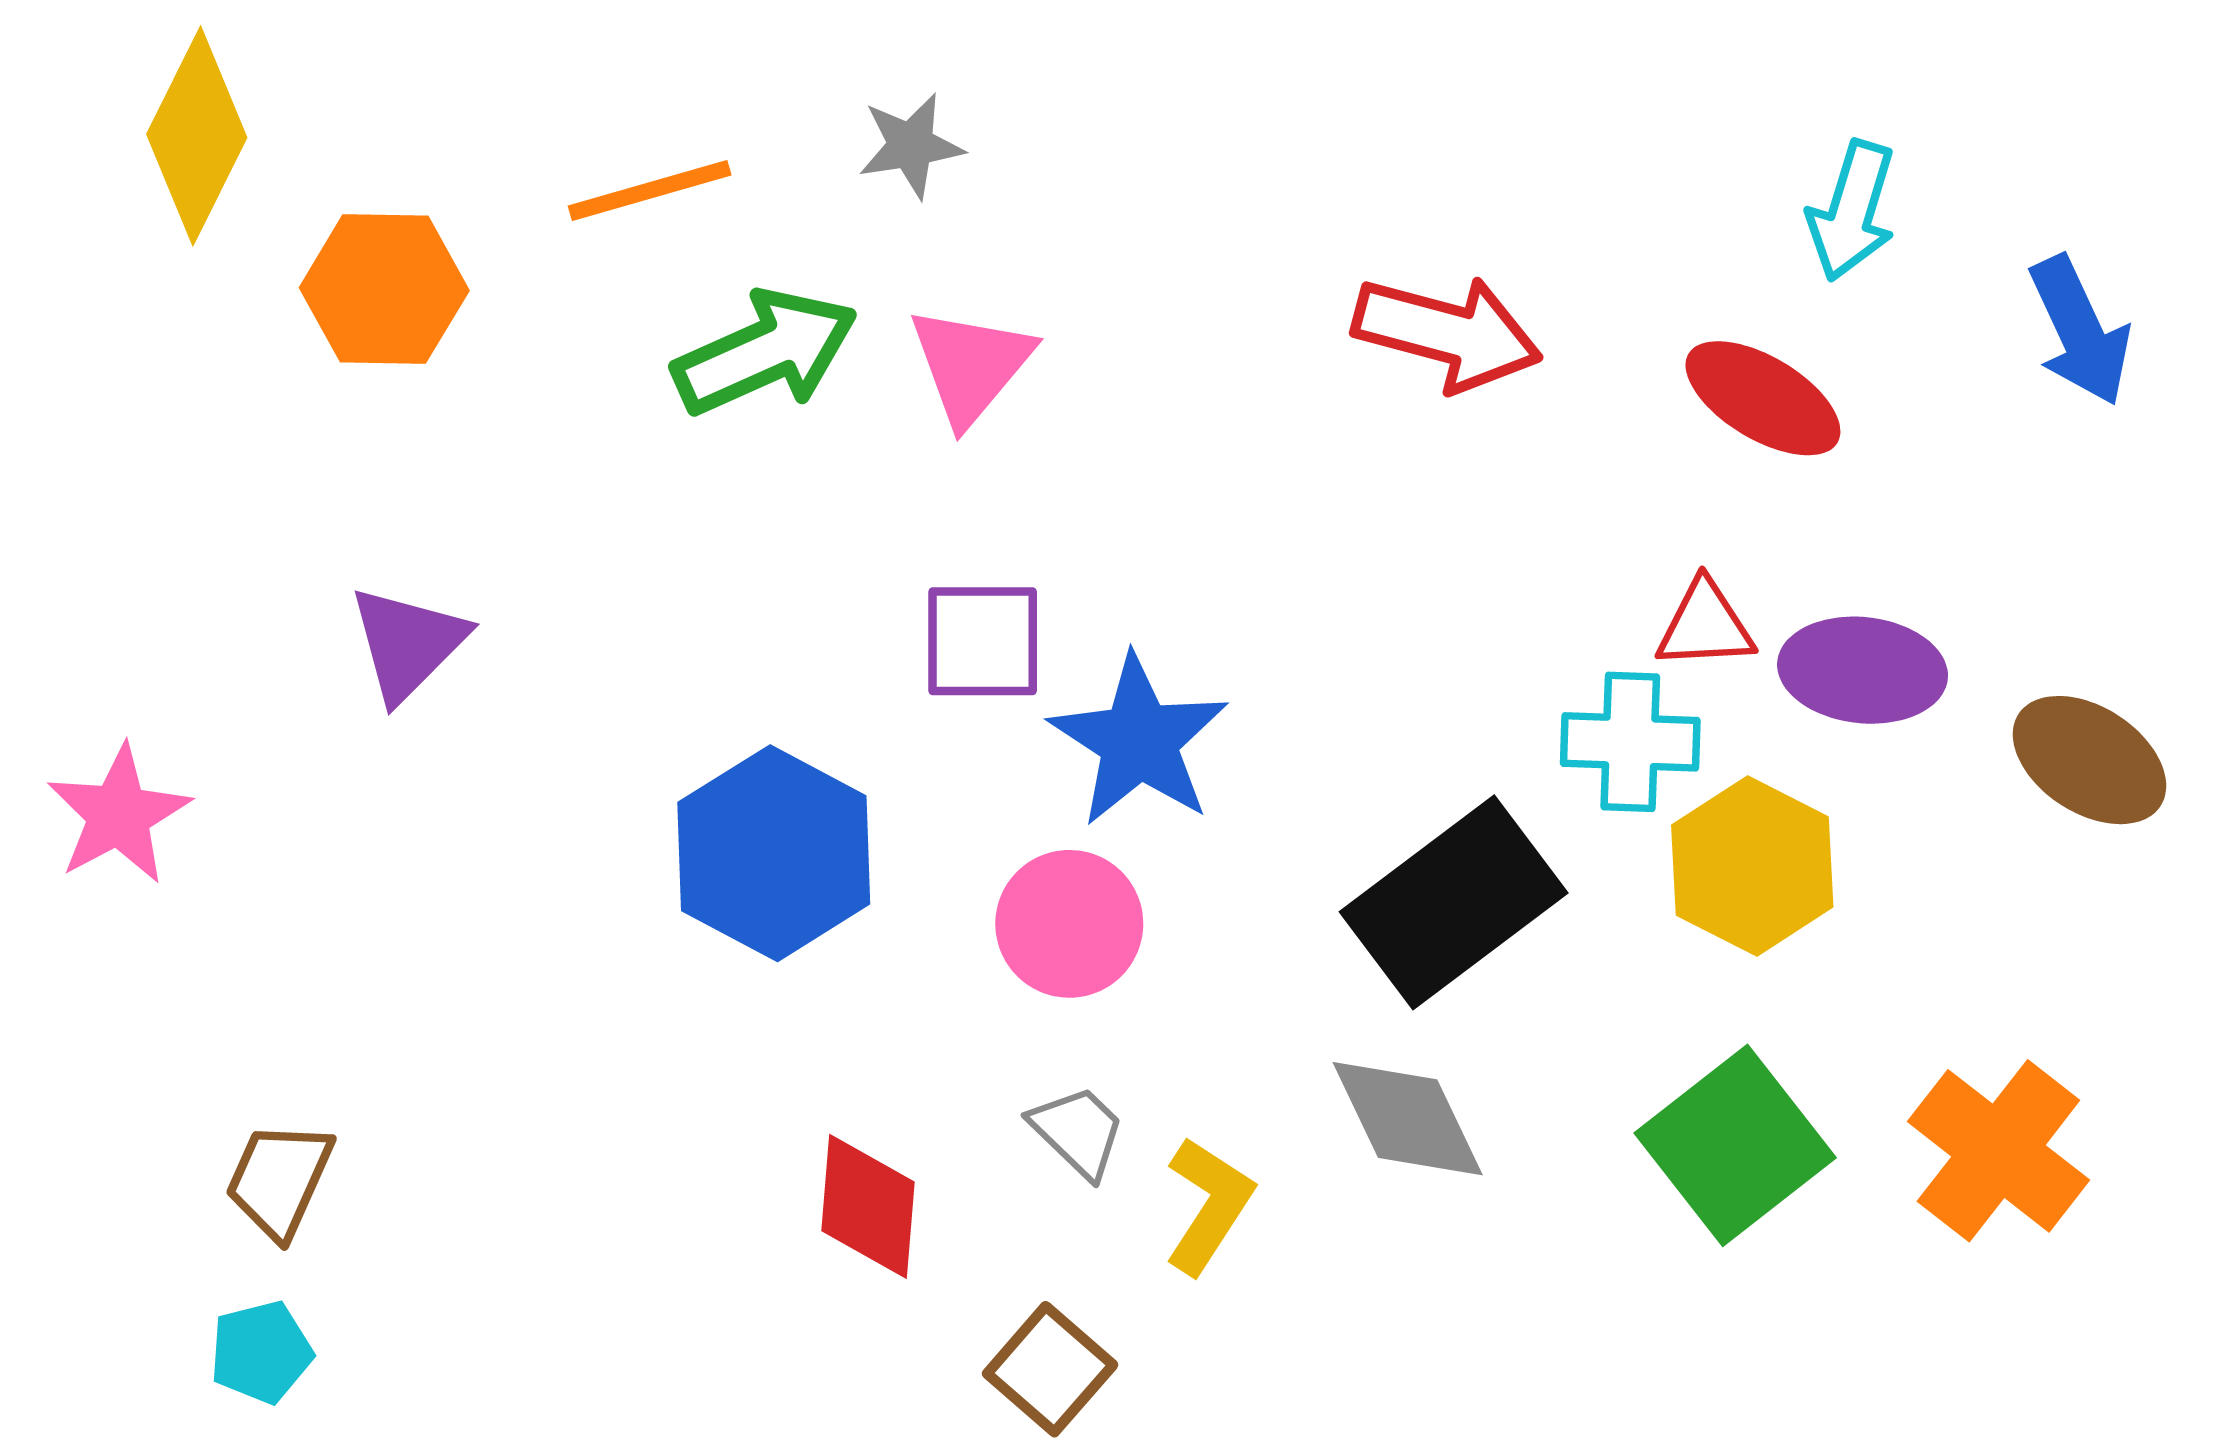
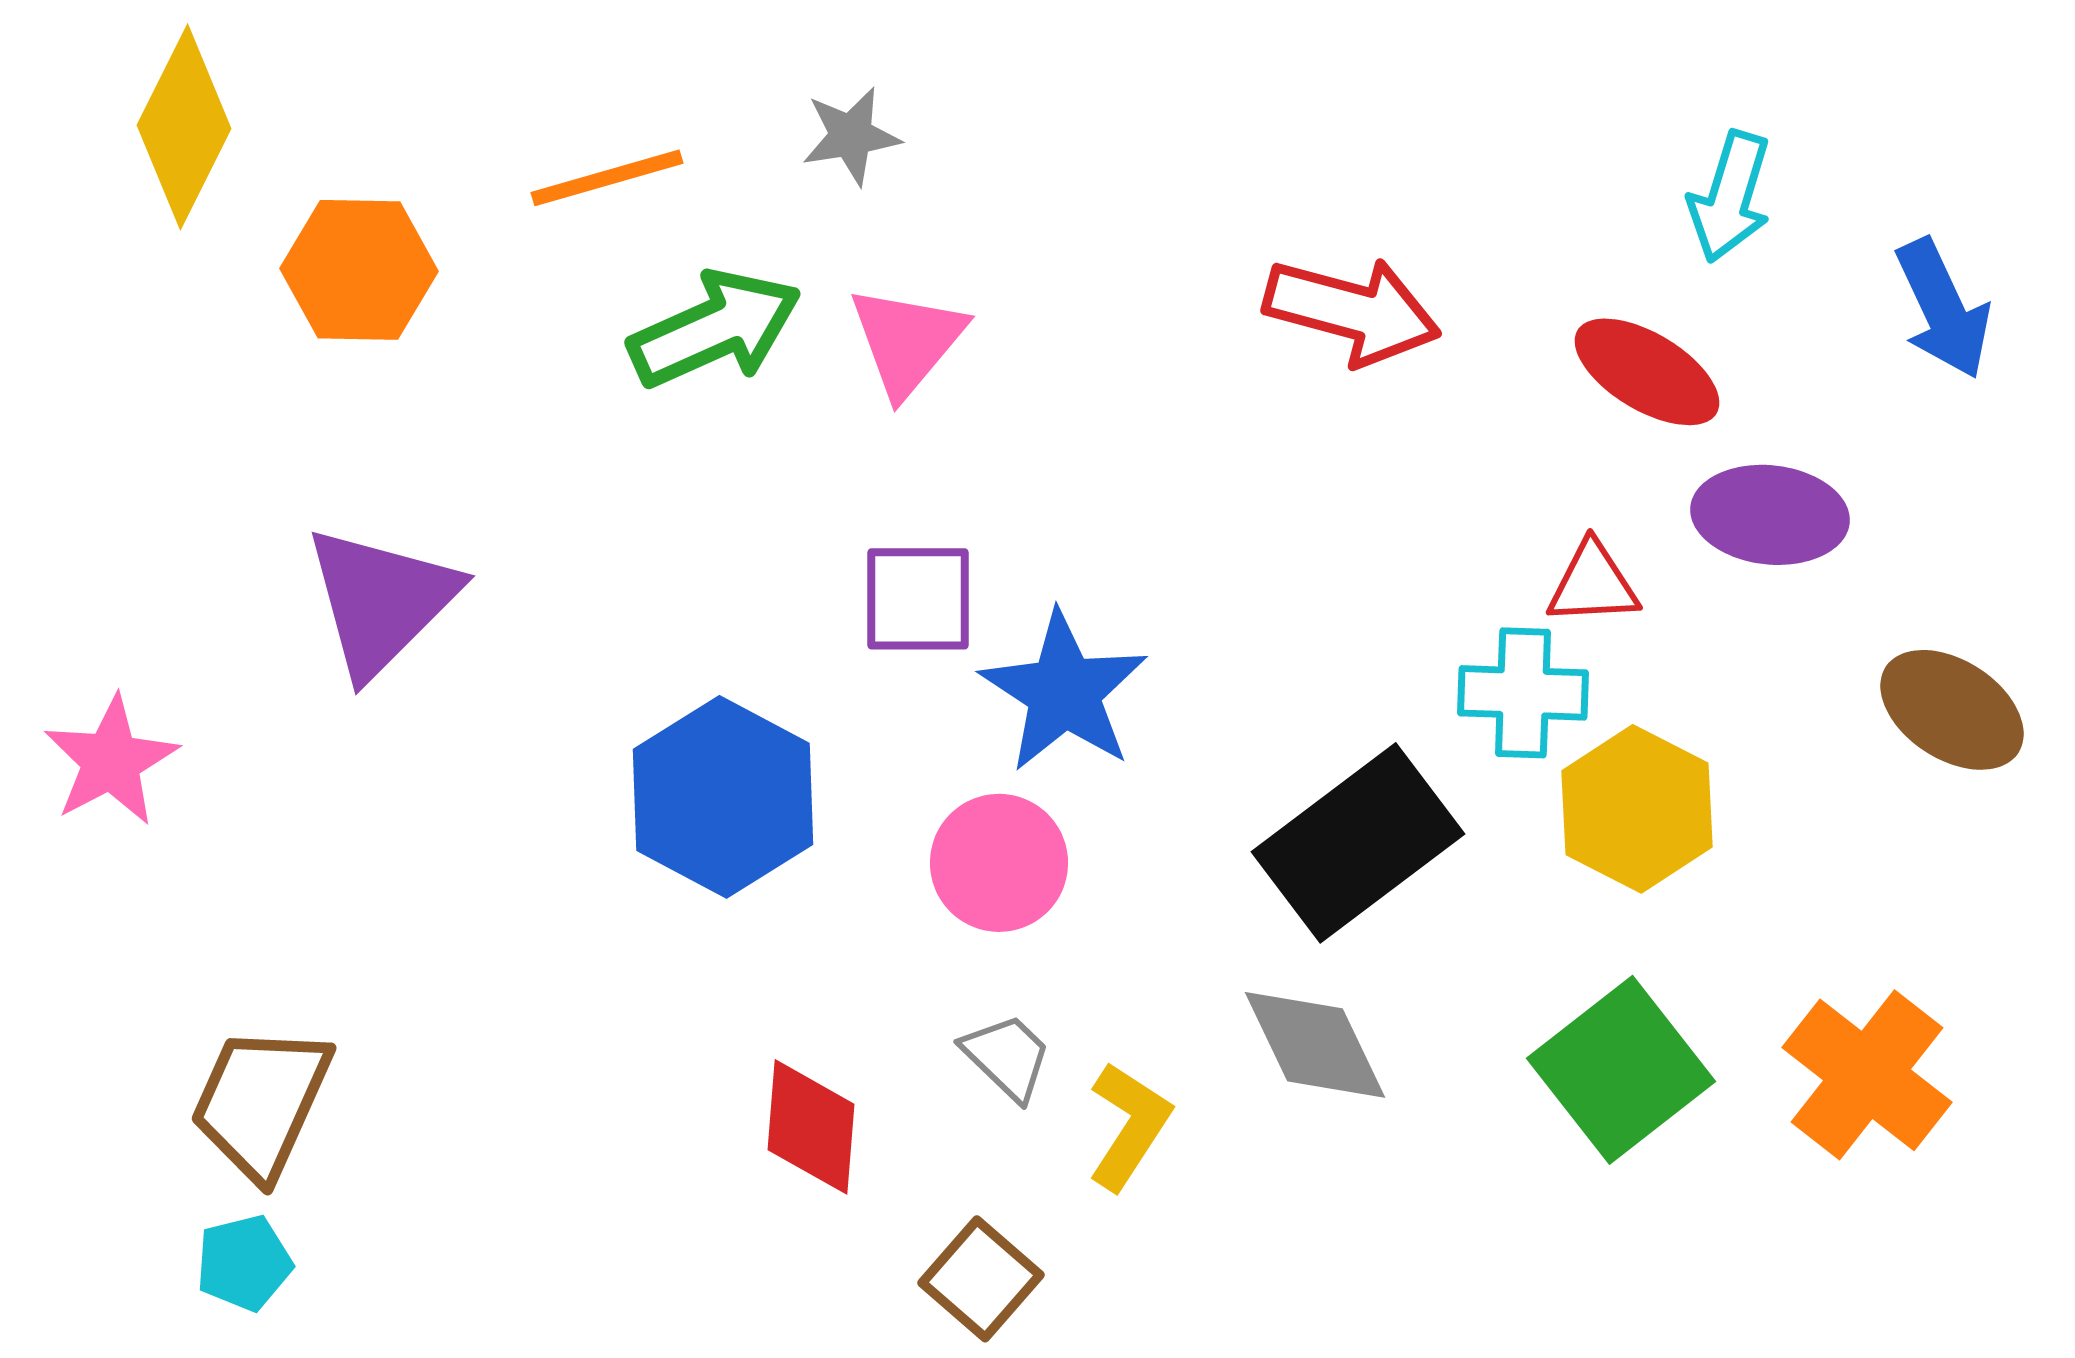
purple triangle: (408, 643) -> (381, 601), size x1.4
purple ellipse: (1863, 670) -> (1770, 515), moved
brown trapezoid: (279, 1180) -> (261, 1102), size x1.4

